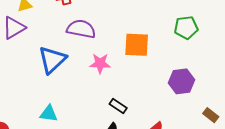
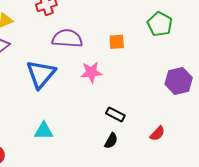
green pentagon: (186, 28) -> (160, 24), moved, turned -30
orange square: (137, 45) -> (117, 42), moved, size x0.6

